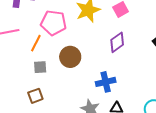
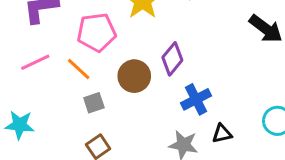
purple diamond: (117, 42) -> (172, 59), moved
orange line: (36, 43) -> (79, 69), turned -60

